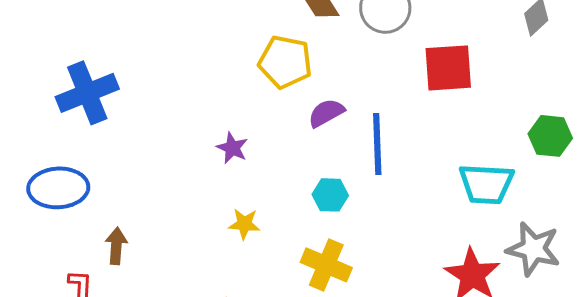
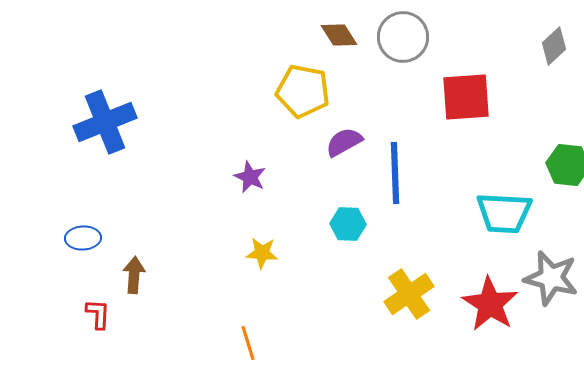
blue ellipse: (58, 188) -> (83, 238), moved, size x0.6
yellow cross: (326, 265) -> (409, 294), moved, turned 33

